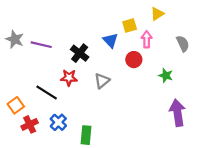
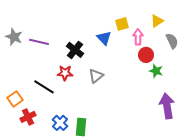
yellow triangle: (157, 14) -> (157, 21), moved
red circle: (134, 60) -> (146, 55), moved
blue cross: (58, 122) -> (60, 123), moved

